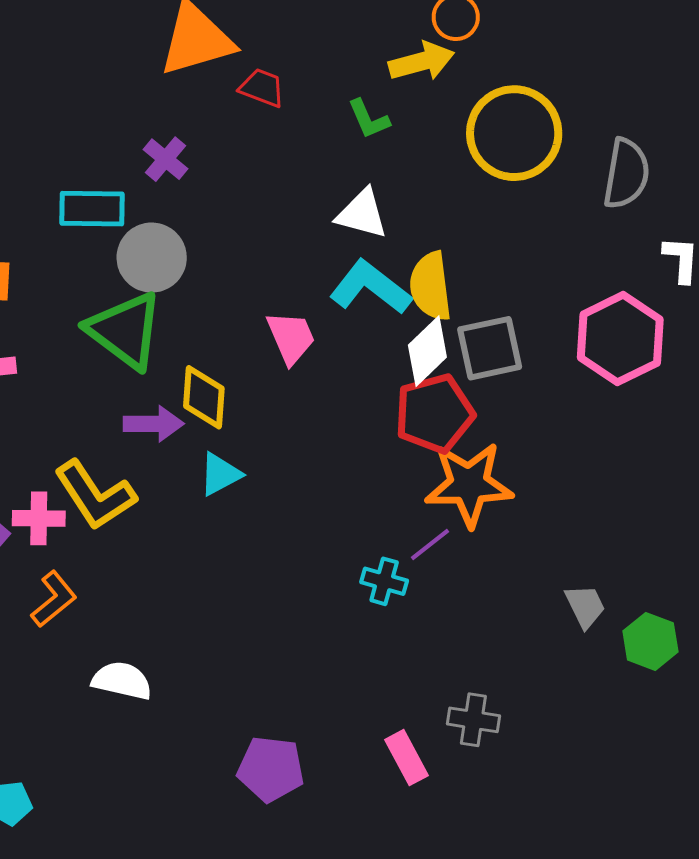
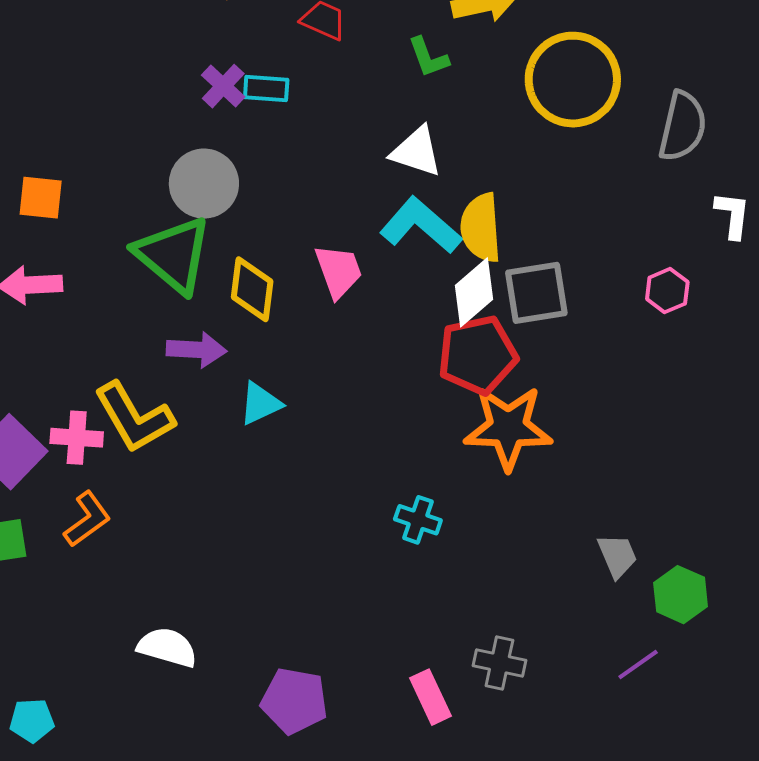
cyan rectangle: (92, 209) -> (266, 89), moved, size x0.7
pink hexagon: (620, 339) -> (667, 291), size x0.5
yellow diamond: (204, 397) -> (252, 289), moved
purple line: (430, 545) -> (638, 665), moved
white semicircle: (122, 681) -> (167, 647), moved

